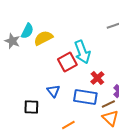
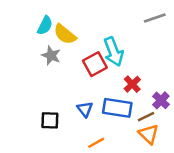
yellow semicircle: (43, 38) -> (65, 34), turned -114
gray star: (12, 41) -> (51, 55), moved
blue triangle: (53, 91) -> (85, 109), moved

